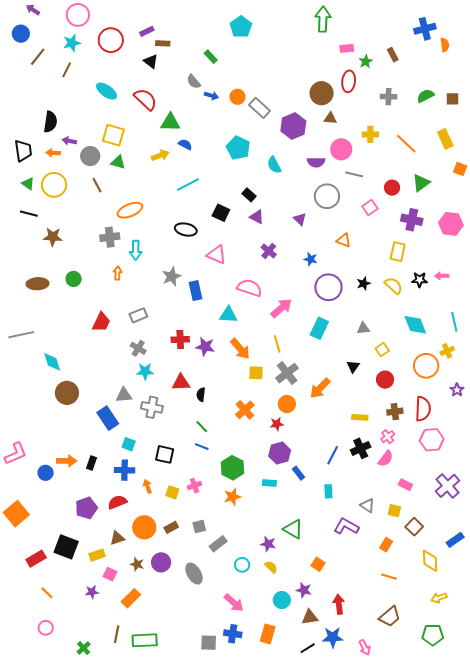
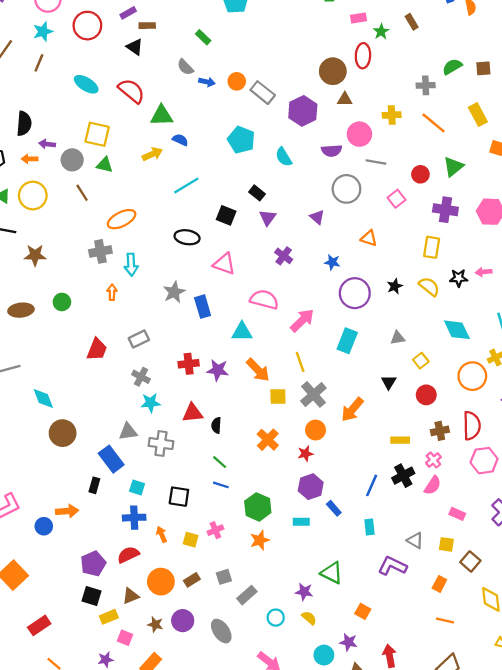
gray cross: (388, 97) -> (426, 85), moved
purple triangle: (257, 217) -> (268, 218), turned 42
black rectangle: (92, 463) -> (94, 485), moved
black square: (66, 547) -> (92, 596), moved, size x0.7

